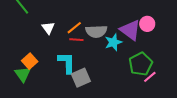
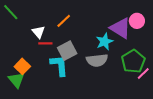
orange line: (74, 28) -> (64, 21), moved
gray semicircle: (96, 31) -> (97, 60), moved
red line: (76, 40) -> (45, 43), moved
gray square: (81, 78) -> (67, 51), moved

